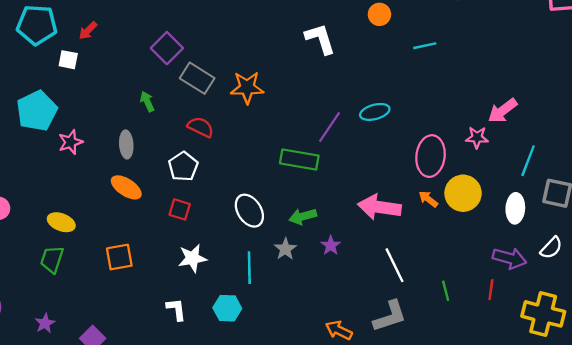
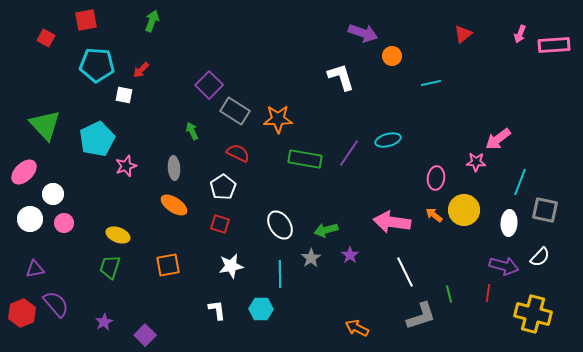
pink ellipse: (431, 156) -> (436, 178), size x0.7
green rectangle: (299, 160) -> (305, 159), moved
gray L-shape: (390, 316) -> (421, 316), moved

